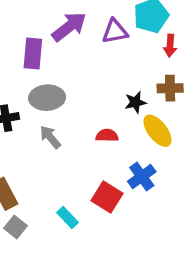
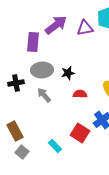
black star: (135, 102) -> (68, 73), moved

